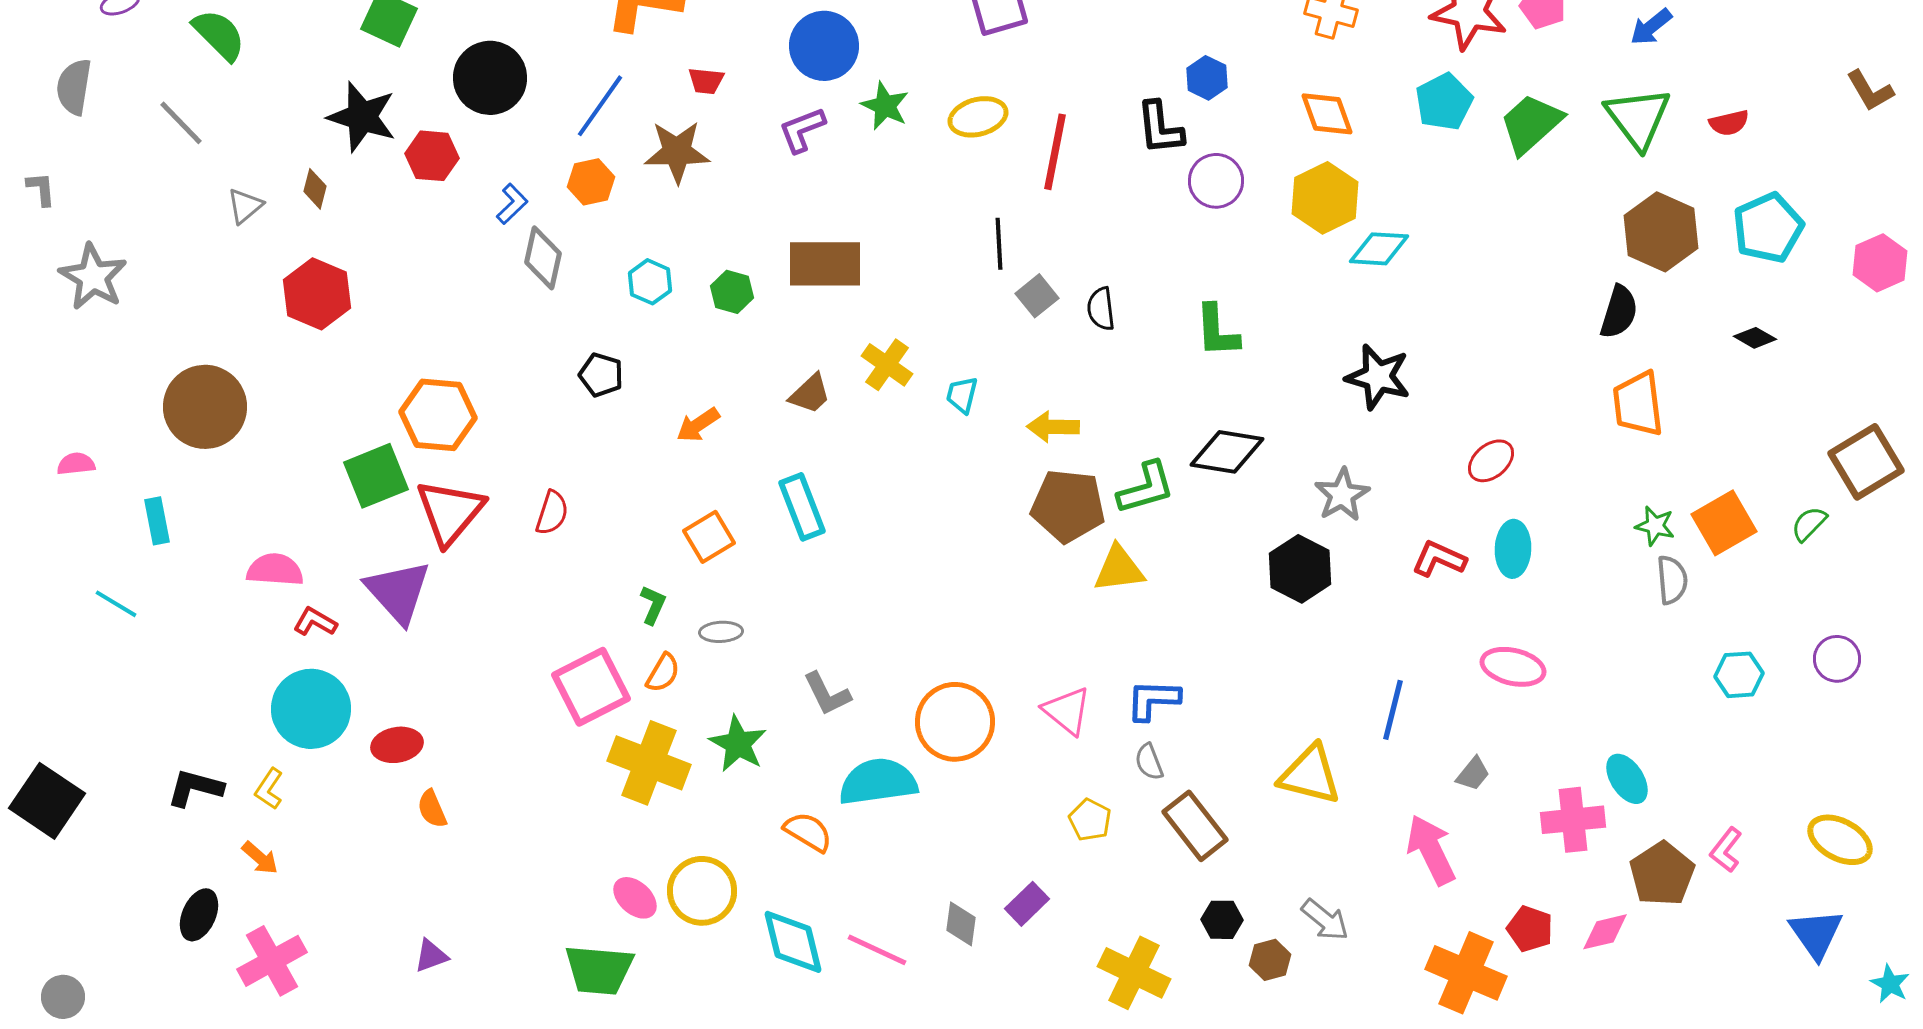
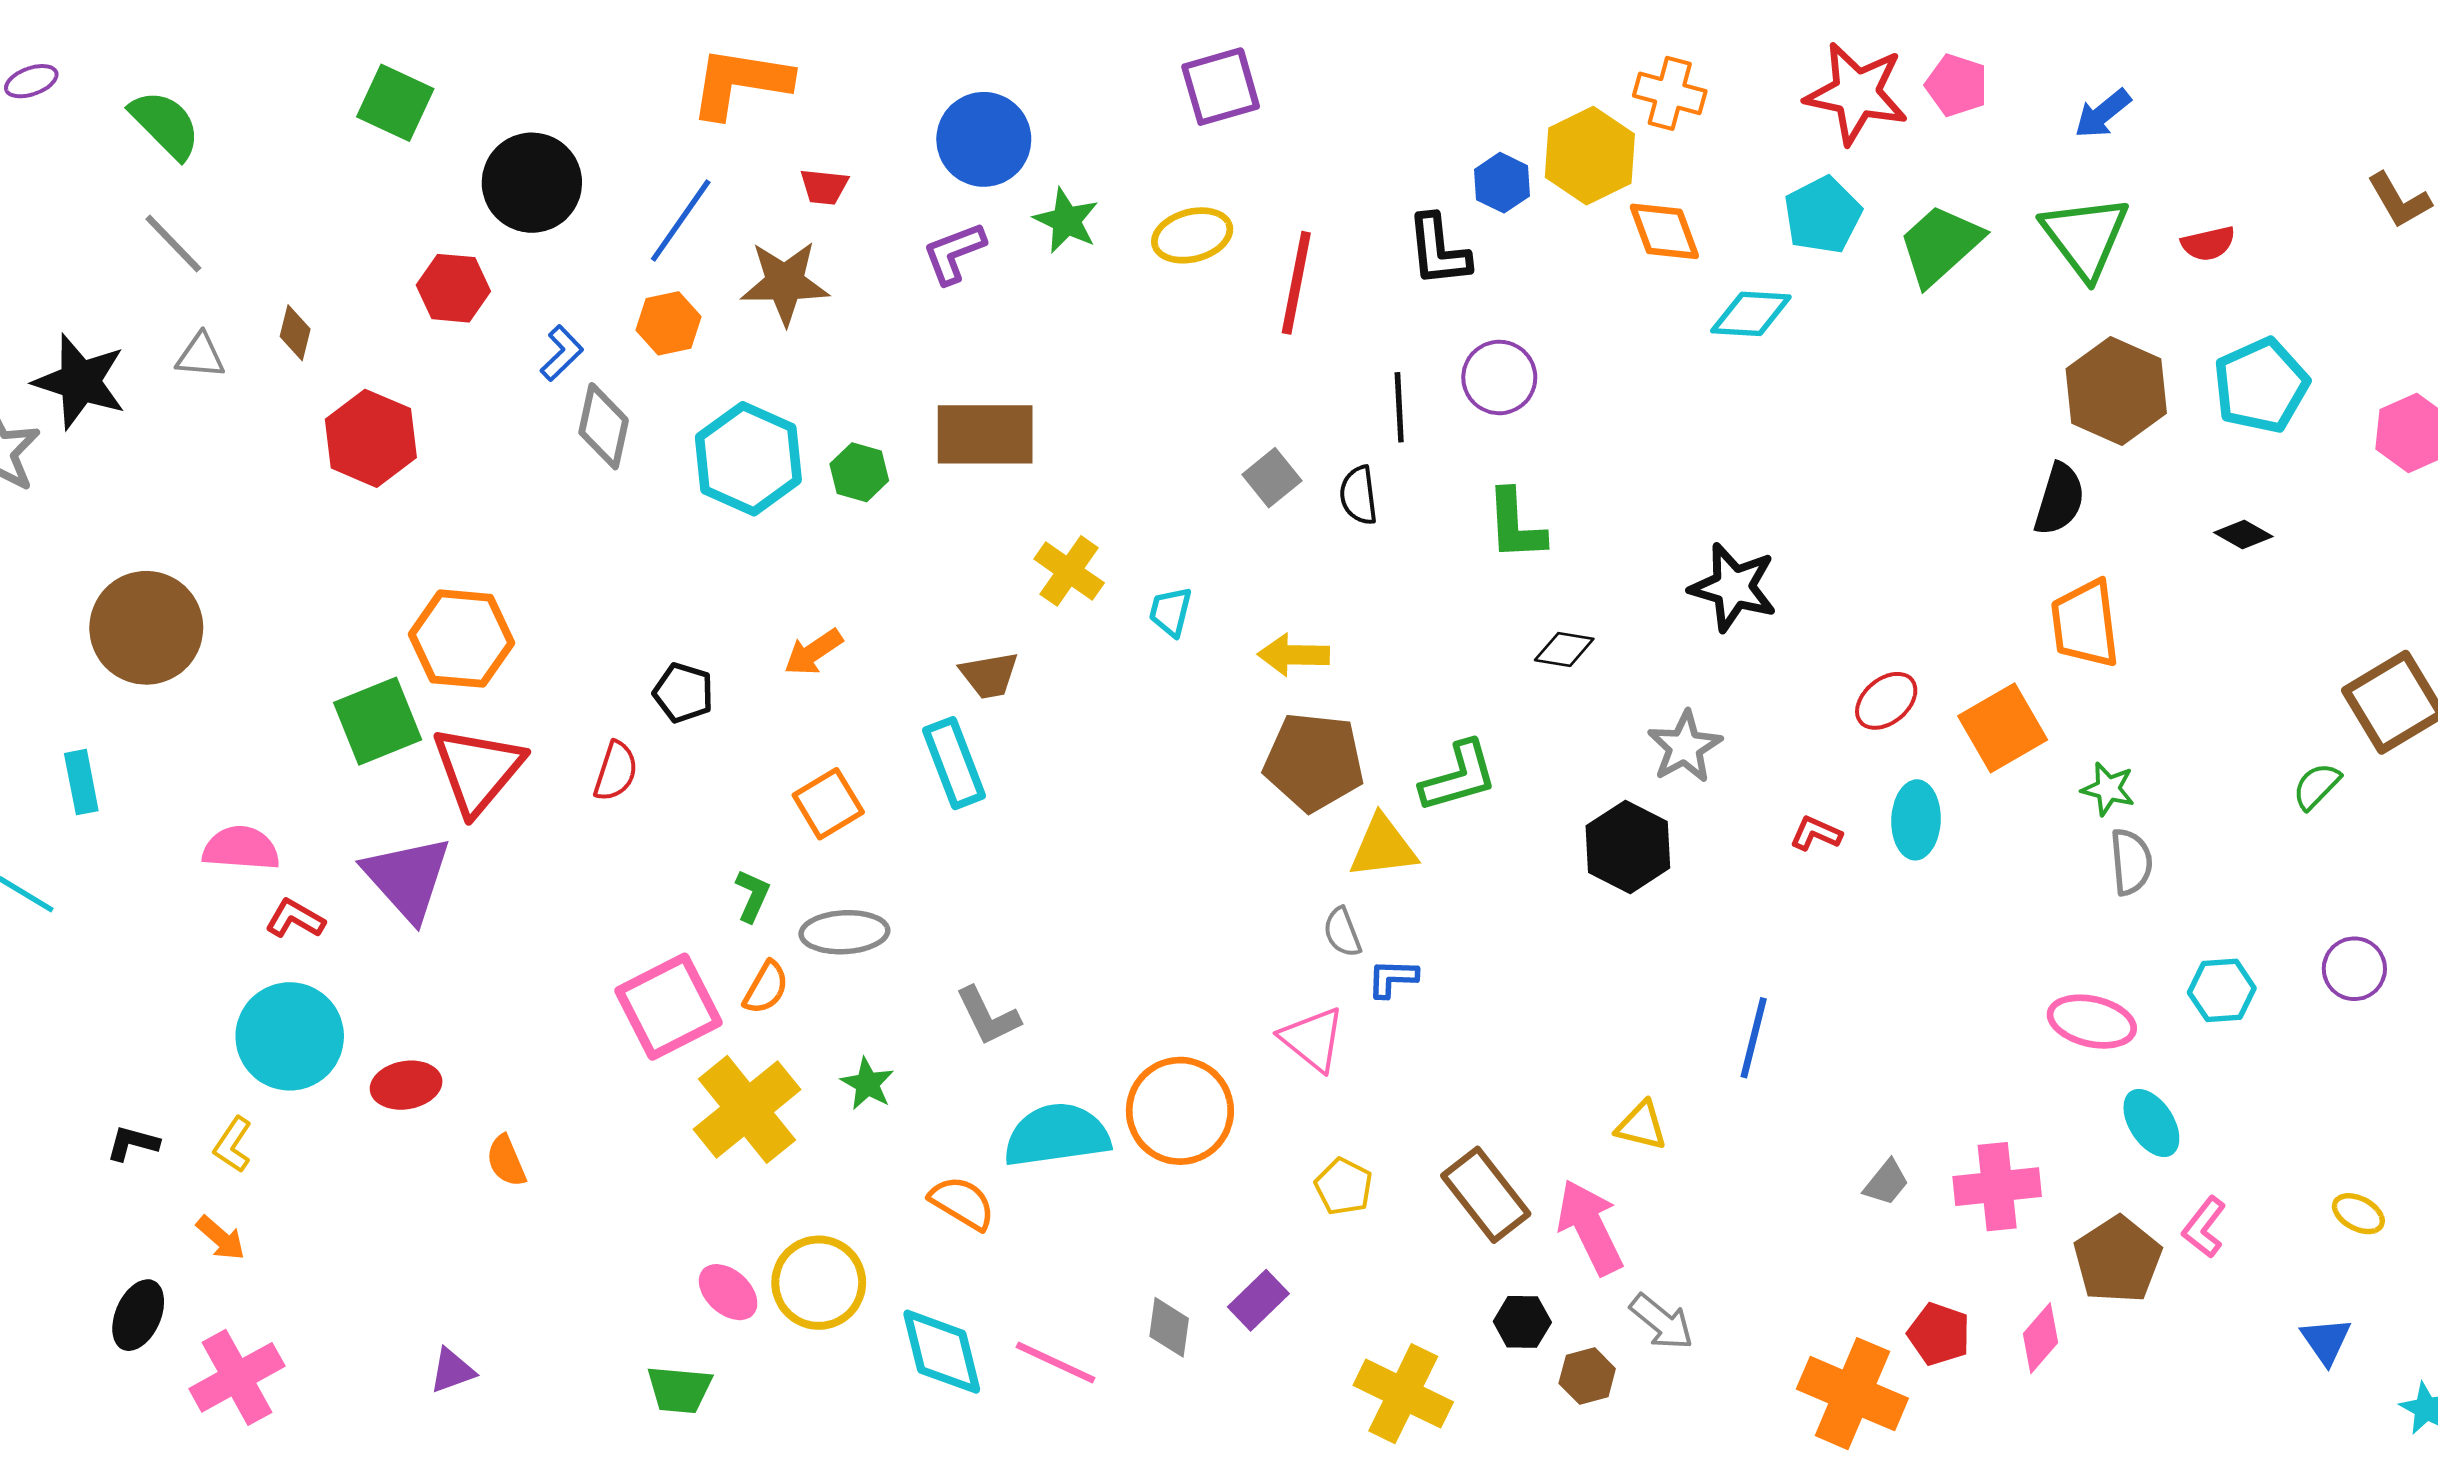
black star: (362, 117) -> (80, 382), moved
gray line: (181, 123) -> (173, 244), moved
purple circle: (1216, 181) -> (1499, 377), moved
yellow hexagon: (1325, 198) -> (1590, 156), moved
gray triangle: (245, 206) -> (200, 356), turned 45
black line: (999, 244) -> (1399, 407), moved
cyan diamond: (1379, 249) -> (1751, 314), moved
cyan hexagon: (650, 282) -> (748, 459), size x1.8
red hexagon: (317, 294) -> (371, 438), moved
black pentagon: (601, 375) -> (683, 693), moved
brown trapezoid: (810, 394) -> (989, 675), moved, turned 33
black diamond: (1227, 452) -> (1564, 649), moved, size x0.6
green L-shape: (1146, 488) -> (1459, 777), moved
orange square: (1724, 523) -> (2003, 728), moved
red L-shape: (1439, 559) -> (1816, 833), size x0.7
gray ellipse: (721, 632) -> (844, 932), size x1.5
pink ellipse: (1513, 667) -> (2092, 1022), moved
blue L-shape: (1153, 700) -> (1392, 978), moved, size x0.7
orange circle: (955, 722) -> (1180, 1111), moved
green star: (738, 744) -> (867, 1084), size x0.7
gray semicircle: (1149, 762) -> (1342, 932), moved
yellow cross: (649, 763) -> (747, 1109), turned 30
gray trapezoid: (1473, 774) -> (1886, 1183), moved
yellow triangle: (1310, 775) -> (1641, 1126), size x0.6
cyan ellipse: (1627, 779) -> (2151, 1123), moved
black L-shape: (195, 788) -> (133, 1143), size x0.7
orange semicircle: (432, 809) -> (506, 1161), moved
yellow ellipse: (1840, 840) -> (2358, 1214), size x0.6
pink arrow: (1431, 850) -> (1590, 1227), moved
pink diamond: (1605, 932) -> (2040, 1338), turned -36
blue triangle: (1816, 934) -> (2326, 1341), size x0.7
green trapezoid: (599, 970) -> (679, 1390), size x0.7

